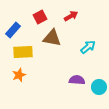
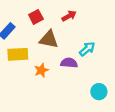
orange star: (19, 75) -> (41, 70), moved
purple semicircle: (77, 80) -> (69, 63), moved

